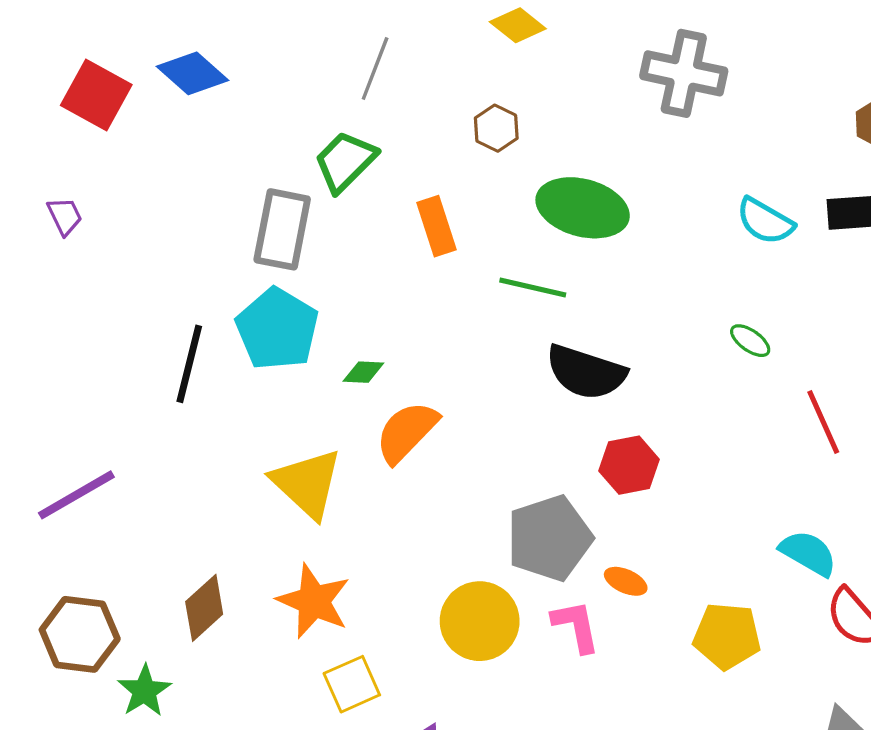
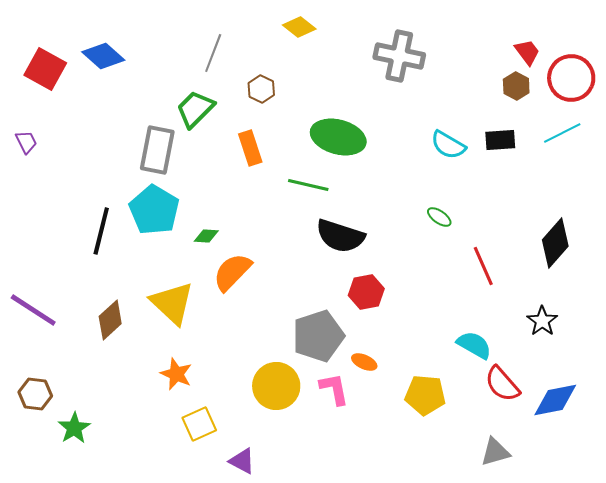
brown hexagon: (496, 128) -> (261, 89), moved
purple line: (76, 495) -> (33, 310), turned 63
orange star: (314, 601) -> (176, 374), size x0.7
brown diamond: (204, 608) -> (110, 320), moved
brown hexagon: (80, 634) -> (35, 394), size x0.7

